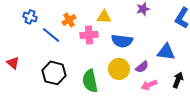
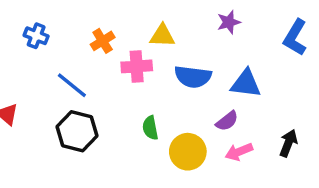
blue line: (51, 35) -> (72, 85), moved
blue triangle: (166, 52) -> (246, 84), moved
yellow circle: (119, 69) -> (188, 152), moved
green semicircle: (90, 81) -> (150, 128), moved, size x0.6

